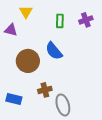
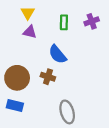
purple triangle: (11, 30) -> (30, 32), moved
brown circle: (28, 61) -> (17, 78), moved
brown cross: (45, 90) -> (48, 77), moved, turned 32

